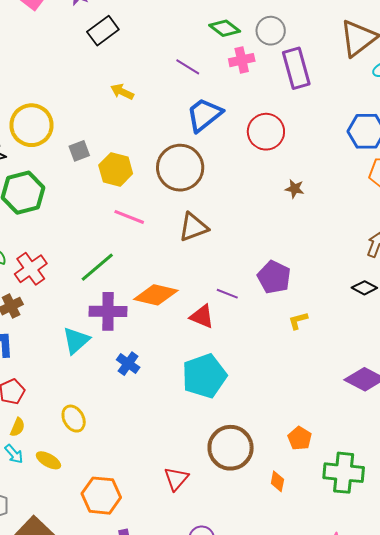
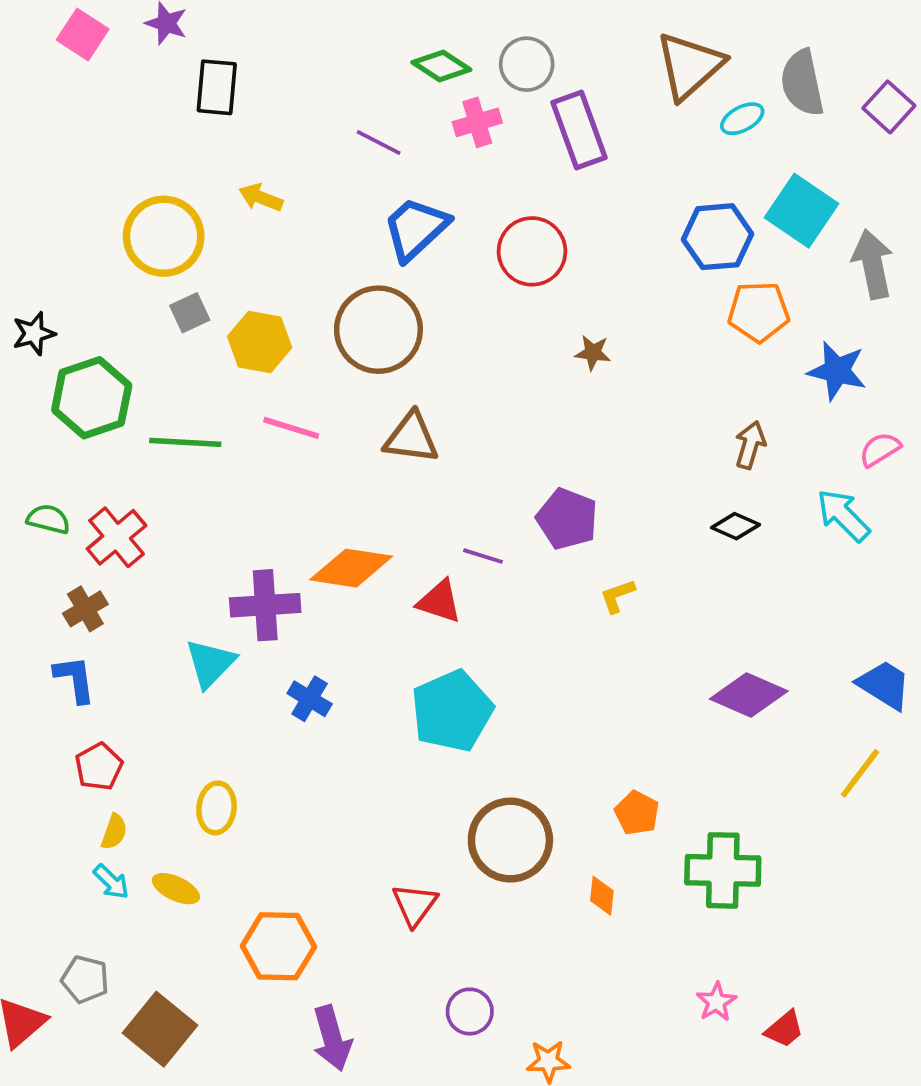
black rectangle: (103, 31) -> (217, 87), turned -44
yellow circle: (32, 125) -> (164, 236), moved
brown triangle: (193, 227) -> (411, 438), turned 32
green line: (97, 267) -> (185, 442), moved, turned 48
yellow ellipse: (74, 419) -> (217, 808), turned 40

